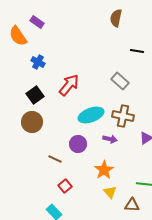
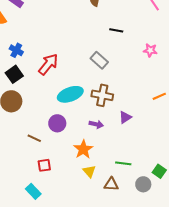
blue cross: (38, 62) -> (16, 50), moved
purple arrow: (110, 139) -> (96, 124), moved
red square: (65, 186) -> (44, 165), turned 32

